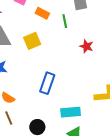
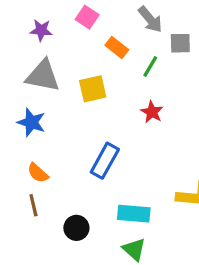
green line: (65, 21) -> (150, 66), turned 32
red star: (86, 46) -> (152, 112), moved

